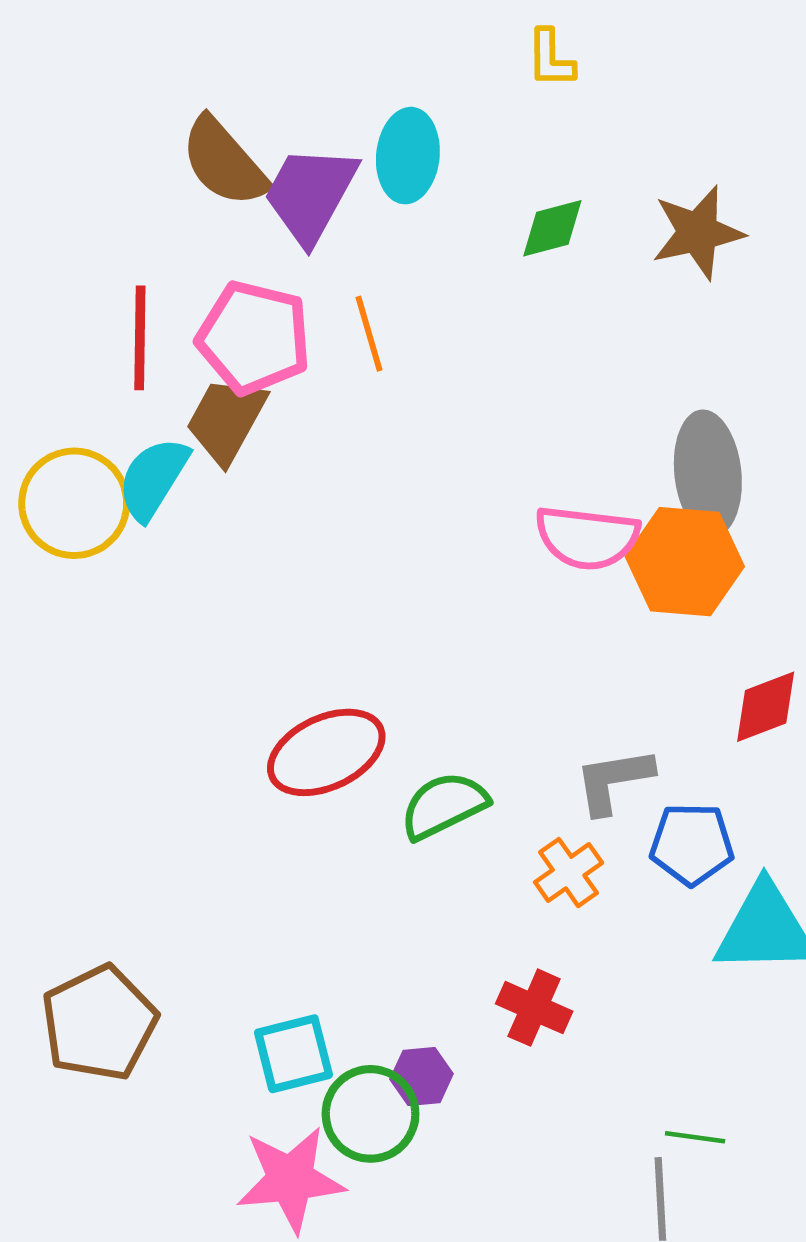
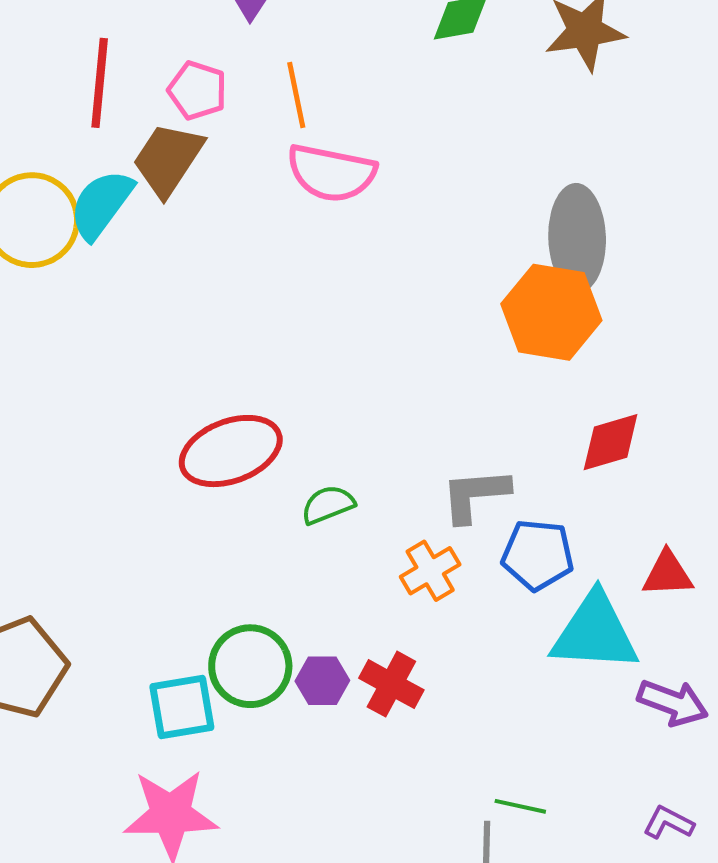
pink pentagon: (254, 338) -> (197, 90), size x0.6
pink semicircle: (587, 538) -> (331, 173), moved
green semicircle: (444, 806) -> (328, 505), size x0.7
purple hexagon: (422, 1077) -> (322, 681), moved
green circle: (371, 1114) -> (250, 666), moved

